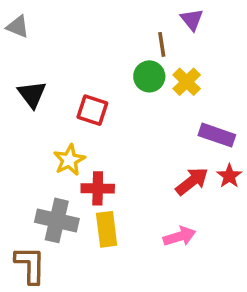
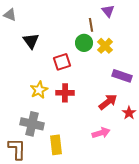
black triangle: (32, 94) -> (31, 41), moved
red square: (92, 110) -> (62, 62), moved, turned -36
red star: (229, 176) -> (129, 113), moved
red cross: (98, 188) -> (65, 93), moved
yellow rectangle: (107, 229) -> (56, 145), moved

